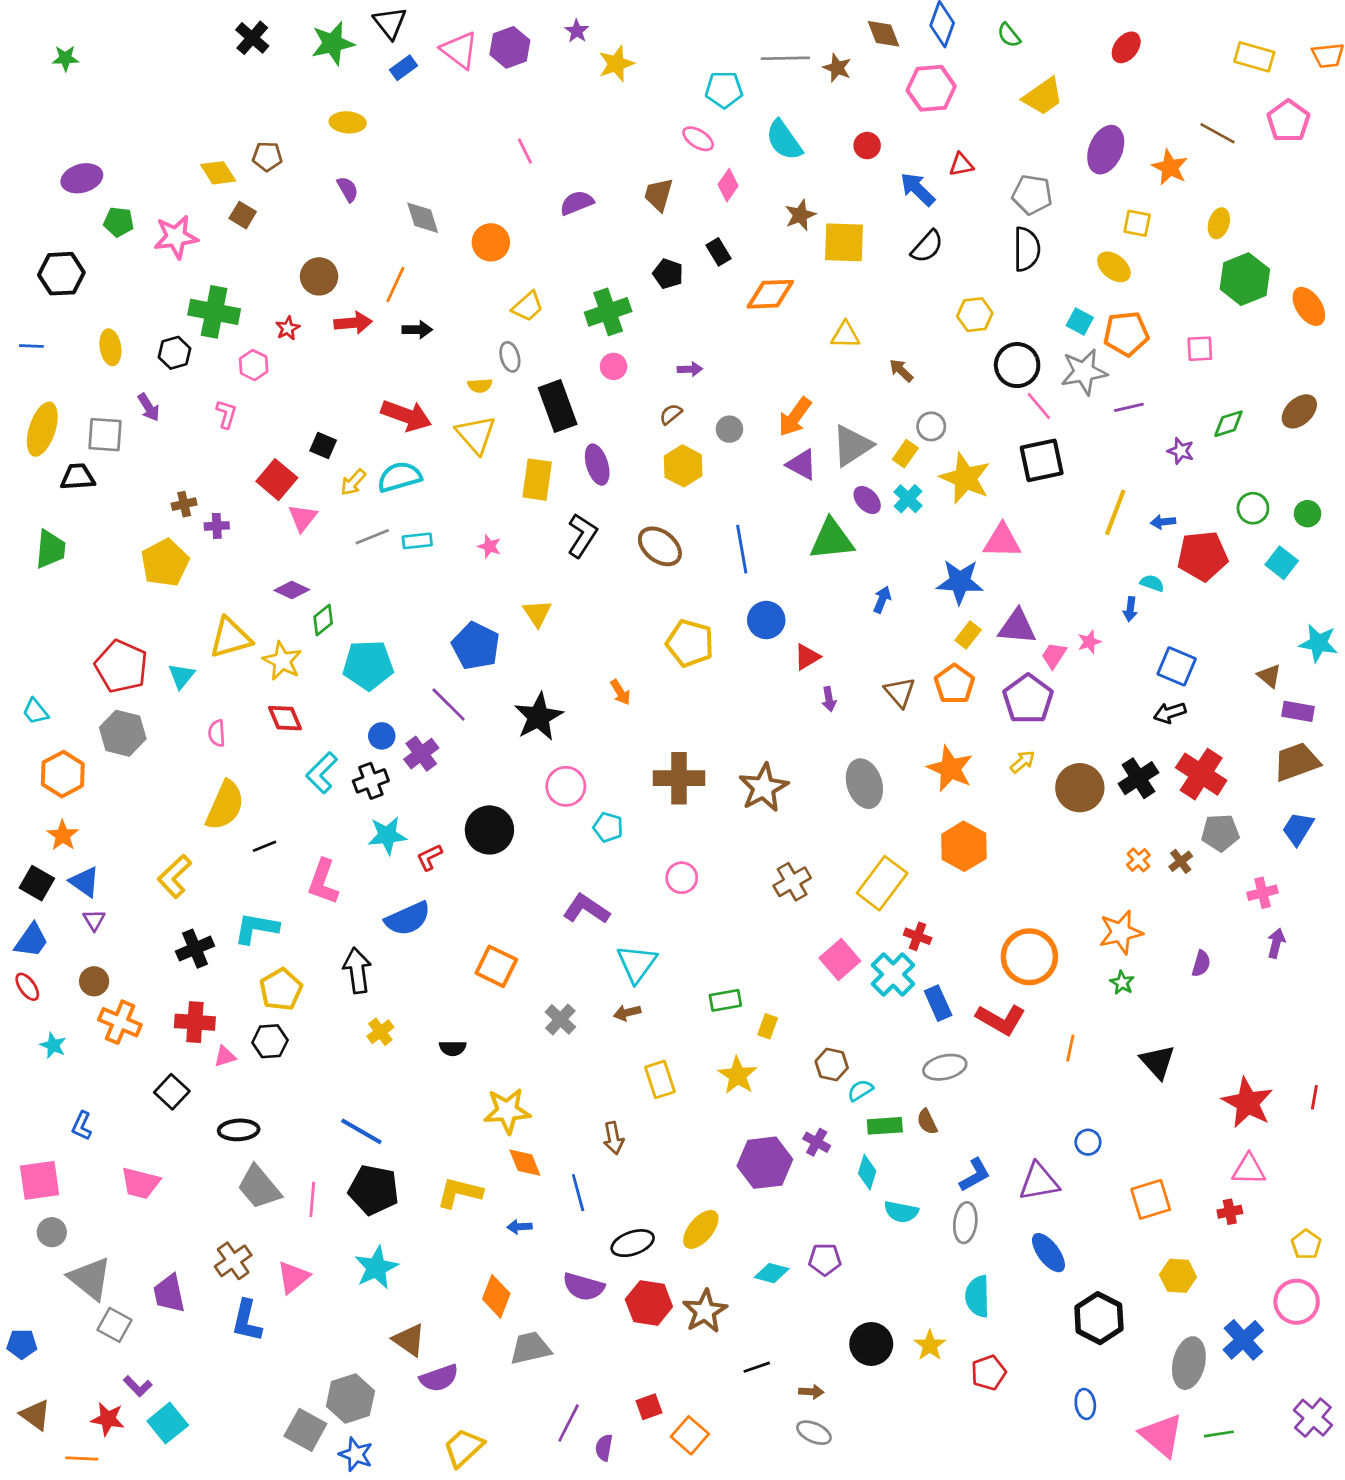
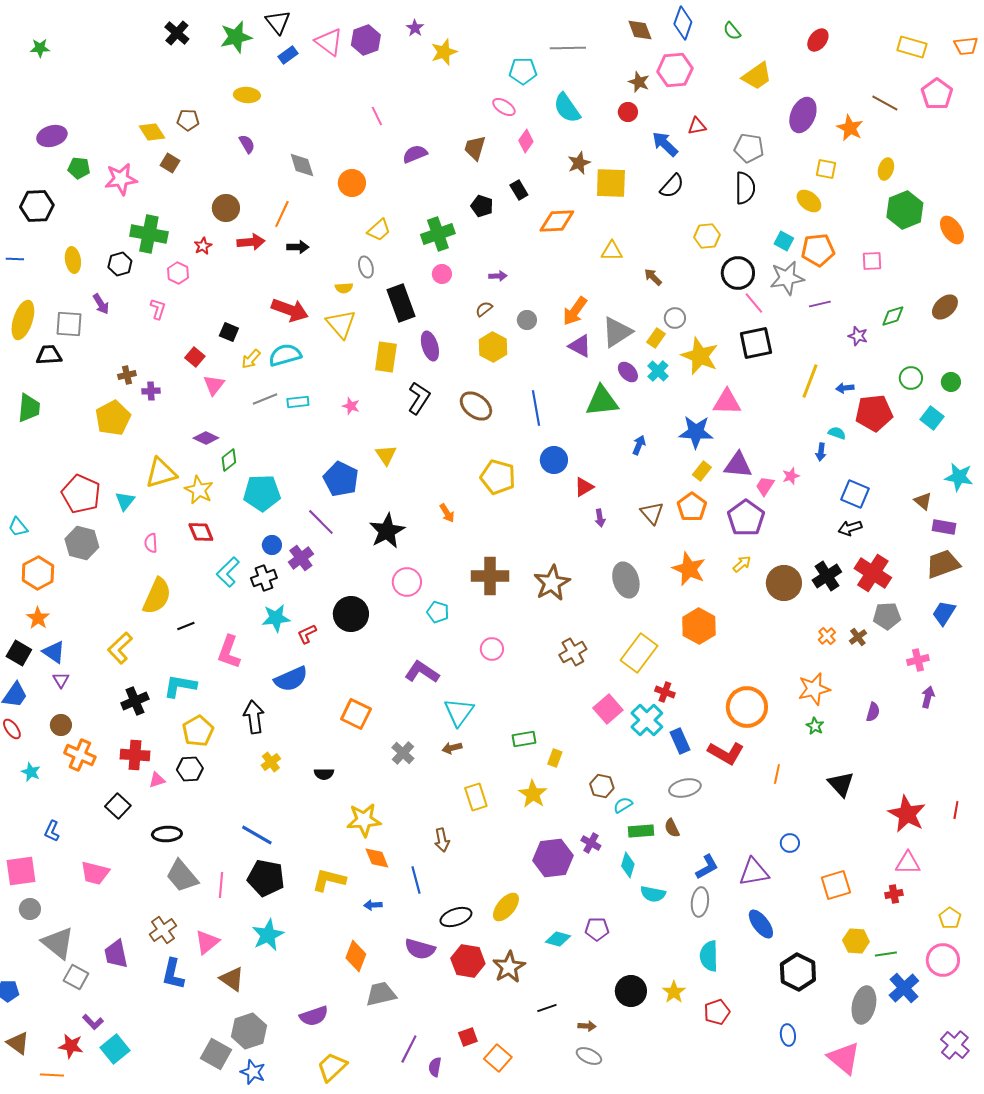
brown star: (837, 68) -> (639, 82), moved
red square: (277, 480) -> (195, 357), size x0.7
brown triangle: (409, 1340) -> (232, 979), moved
green line: (1219, 1434) -> (886, 954), moved

